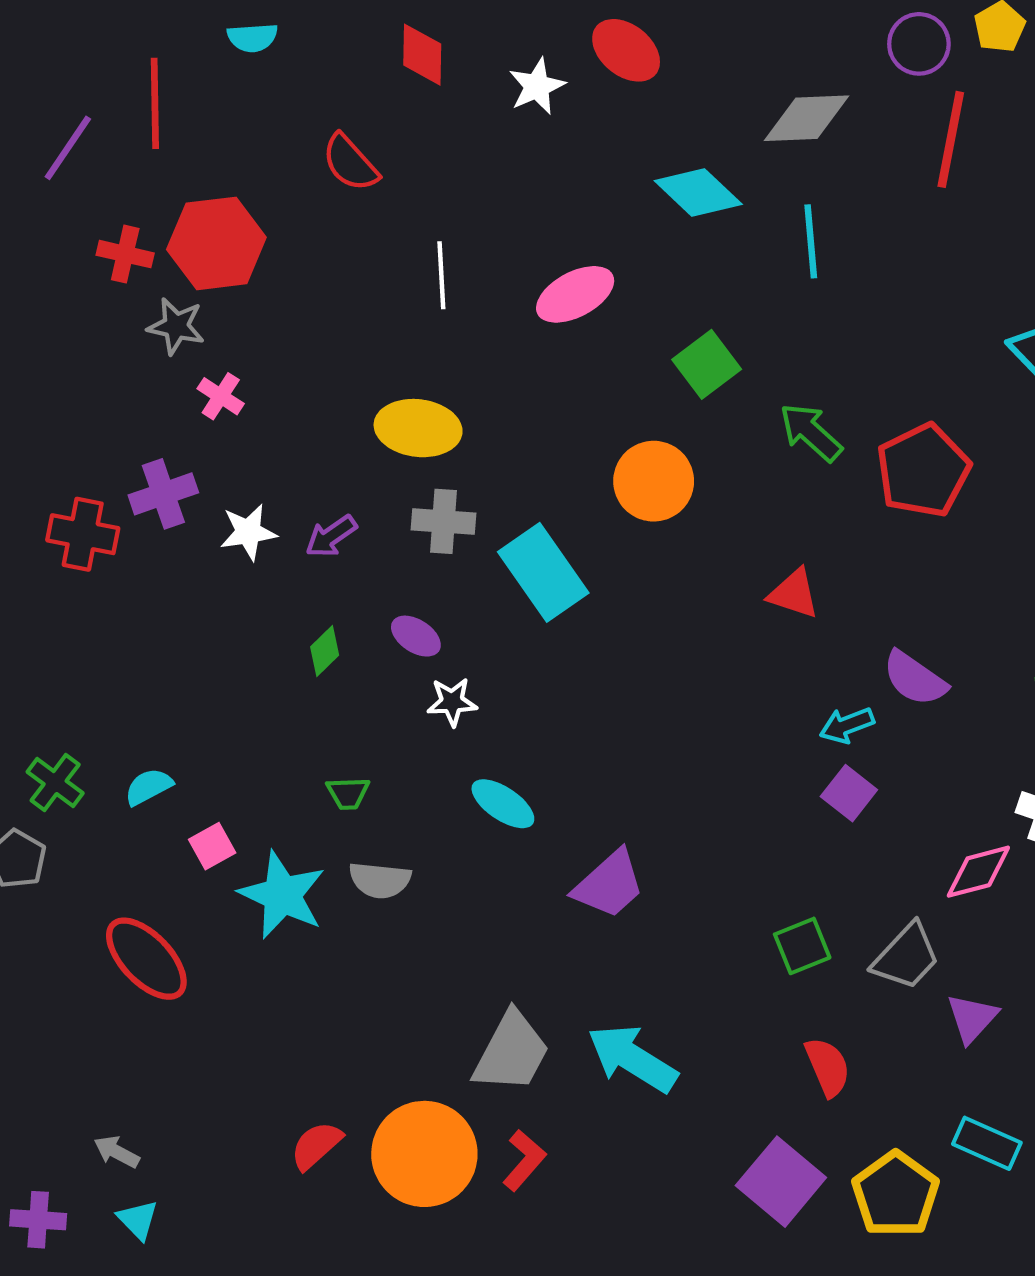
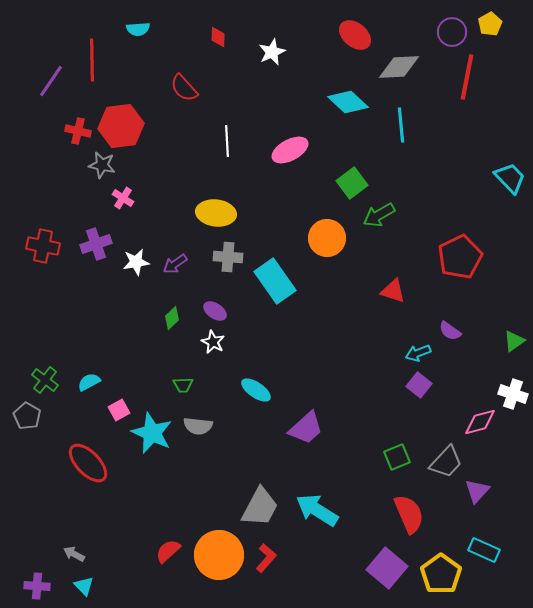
red ellipse: (626, 50) -> (355, 35), moved
red diamond: (422, 55) -> (218, 37), size x0.7
green arrow: (811, 432) -> (379, 215), moved, turned -72
red pentagon: (923, 471) -> (460, 257), moved
red cross: (83, 534) -> (43, 246), moved
purple semicircle: (915, 679) -> (450, 331), size x0.7
white star: (452, 702) -> (213, 342), moved, turned 30
red semicircle: (828, 1067) -> (409, 514), size x1.4

